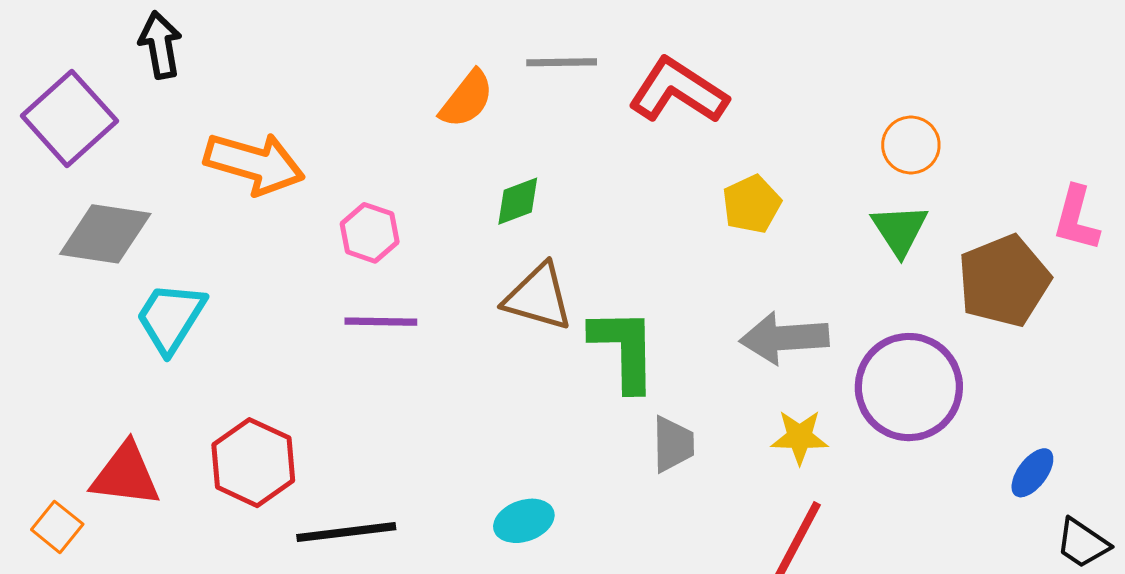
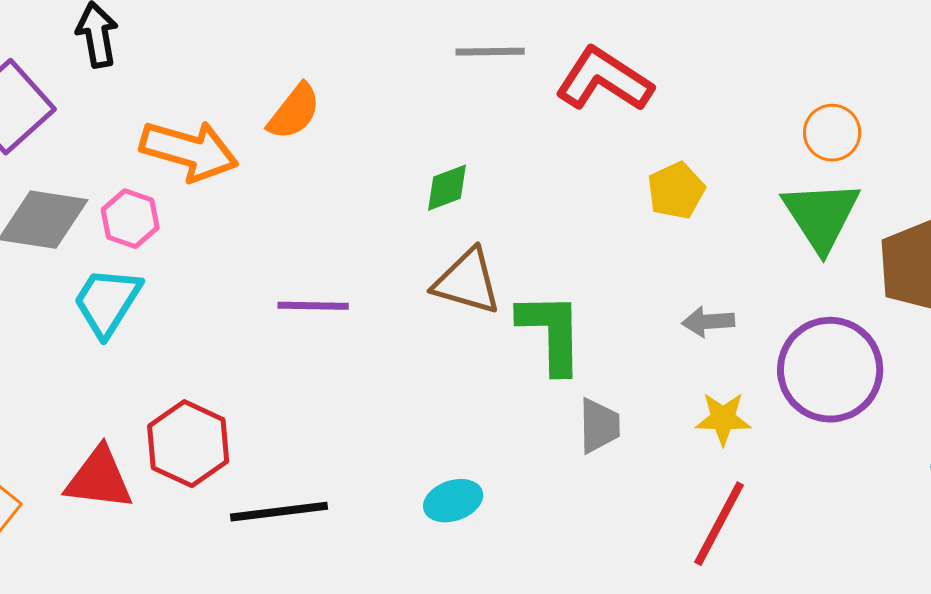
orange semicircle: (467, 99) -> (294, 112), moved
green triangle: (900, 230) -> (821, 216), size x1.4
pink hexagon: (370, 233) -> (130, 219), moved
gray arrow: (784, 338) -> (708, 322), size x0.6
red triangle: (126, 475) -> (99, 479), moved

